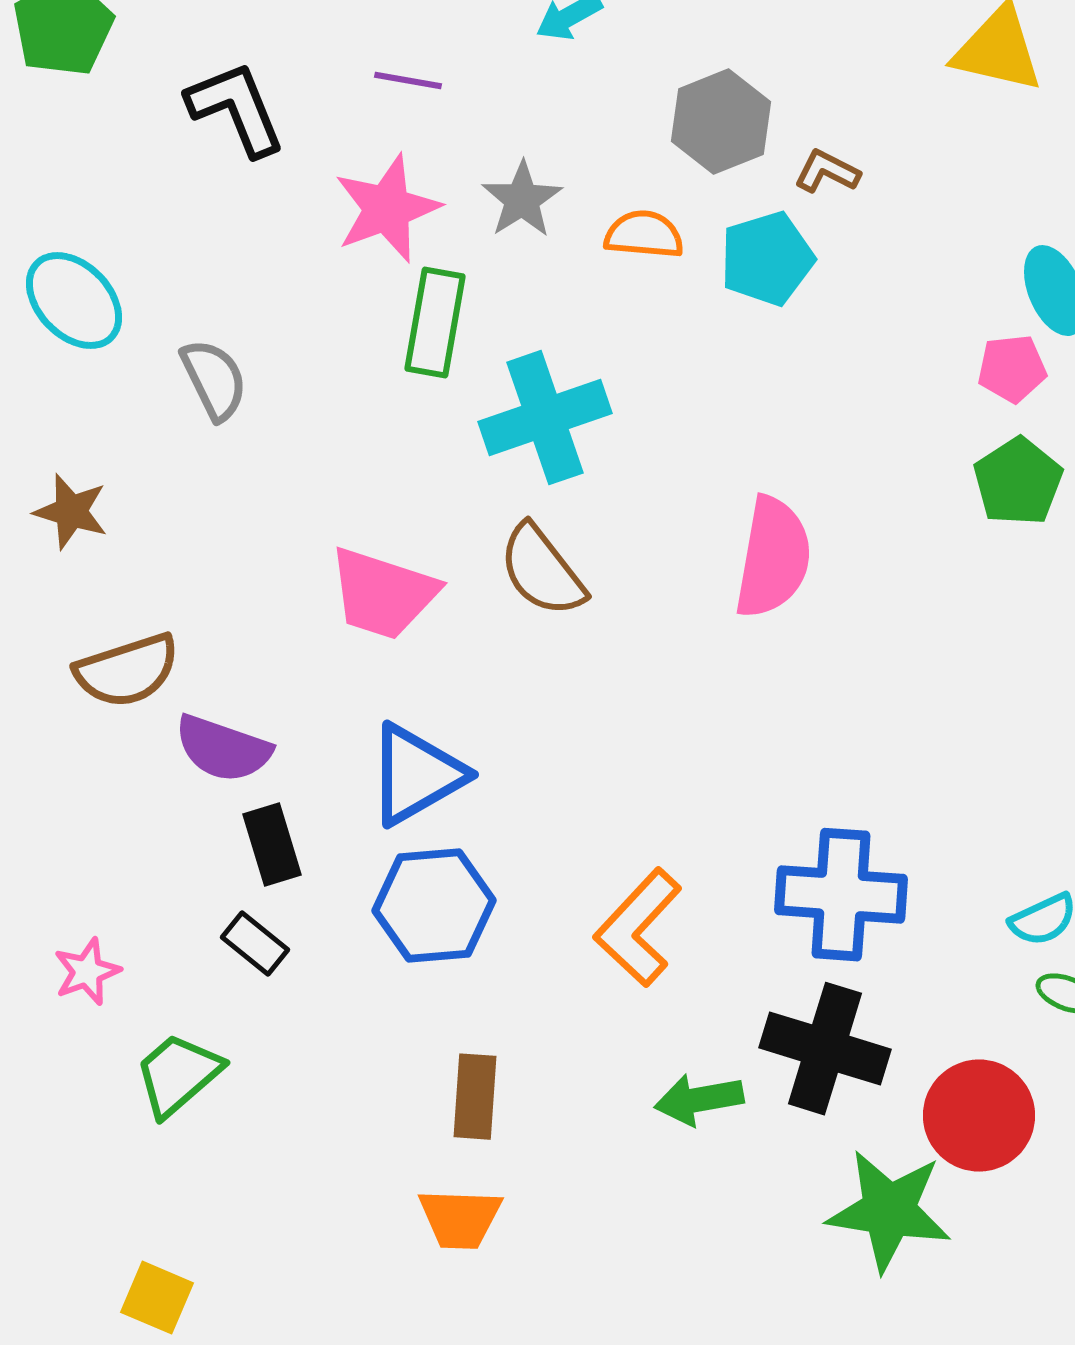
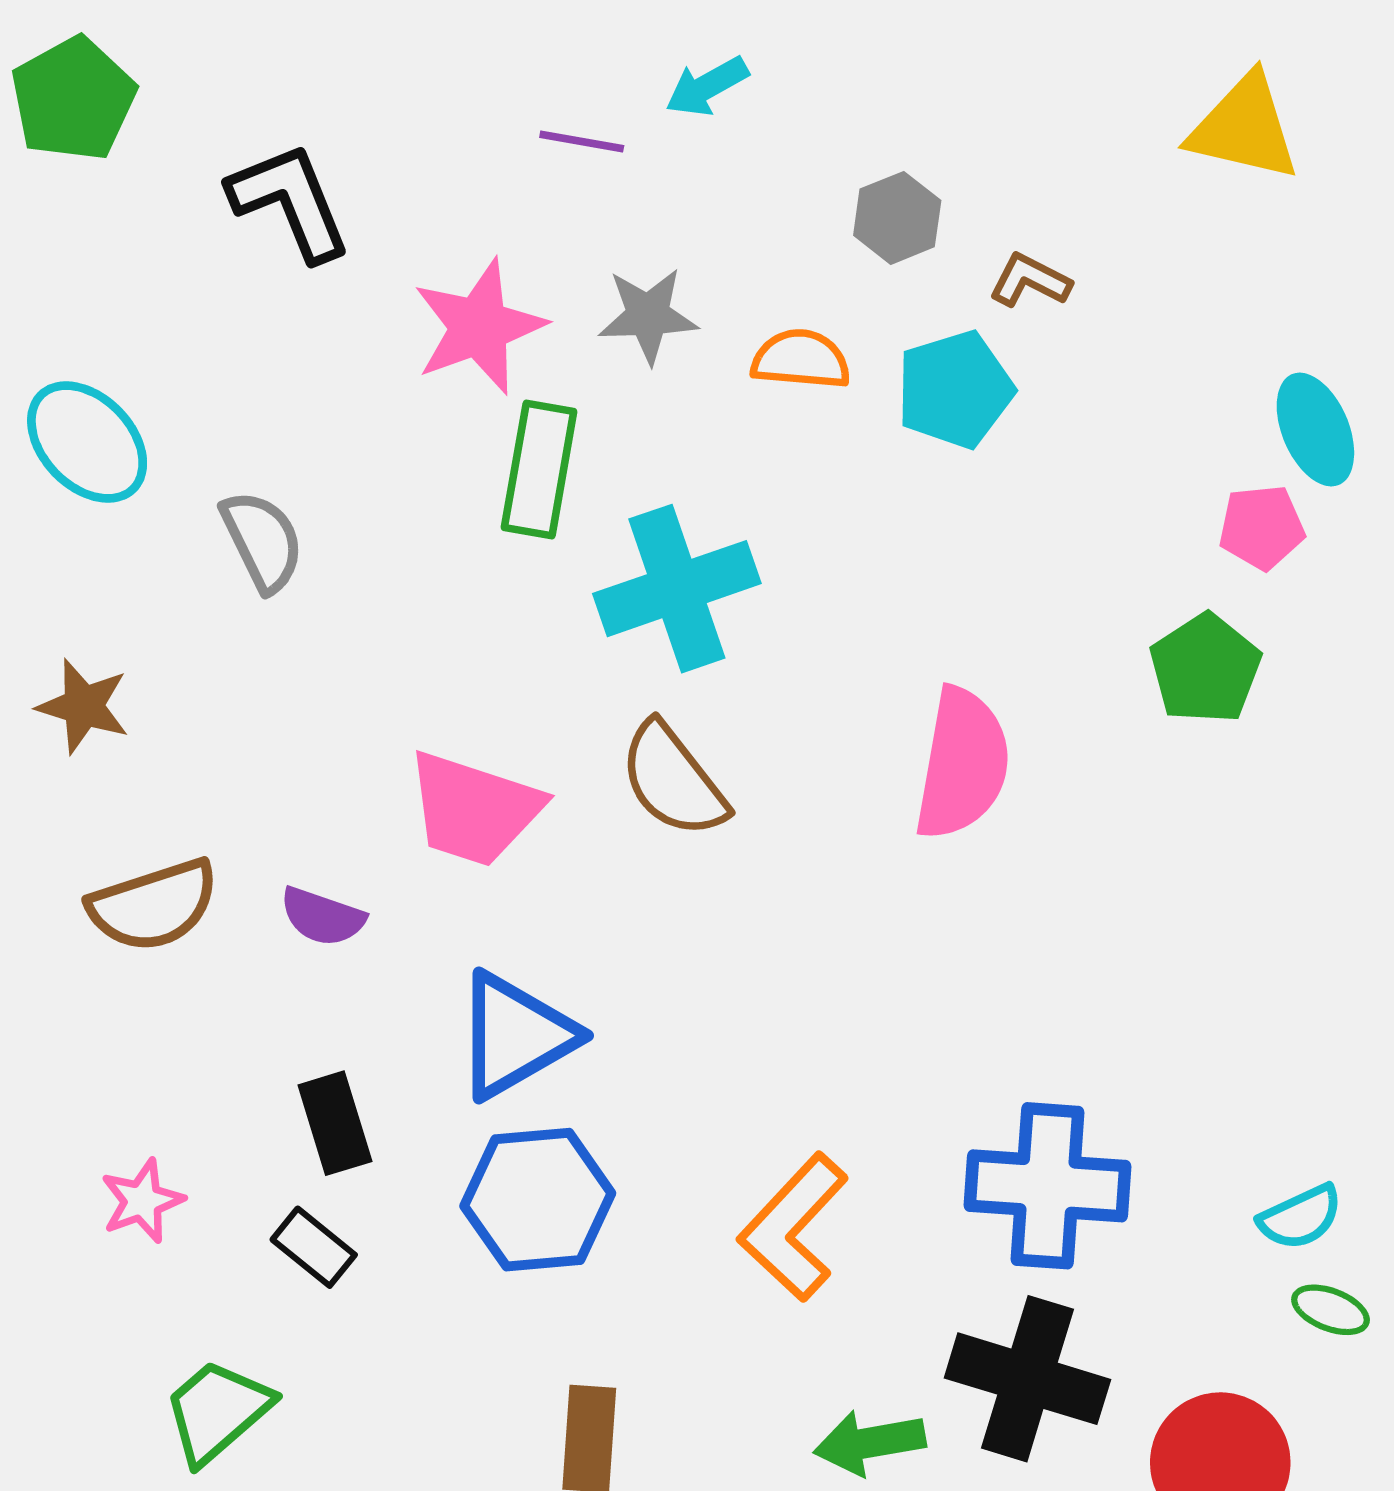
purple line: (408, 81) -> (582, 142), moved
gray hexagon: (721, 122) -> (897, 218), size x0.7
gray star: (522, 200) -> (648, 316), turned 30
green pentagon: (1018, 482) -> (1205, 669), moved
purple semicircle: (223, 749) -> (322, 917), moved, size x0.7
pink star: (87, 972) -> (142, 1201), moved

